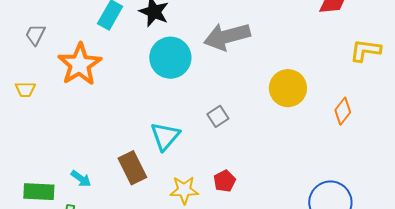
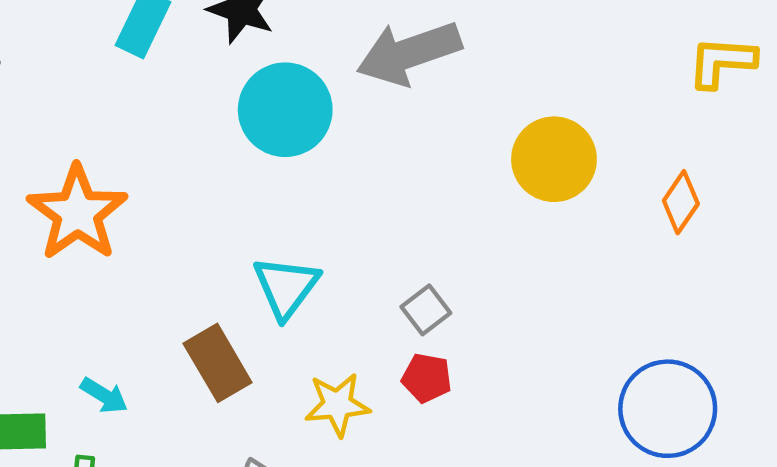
orange star: (80, 64) -> (77, 213), moved
gray square: (218, 116) -> (426, 310), moved
red pentagon: (225, 181) -> (427, 378), turned -30

